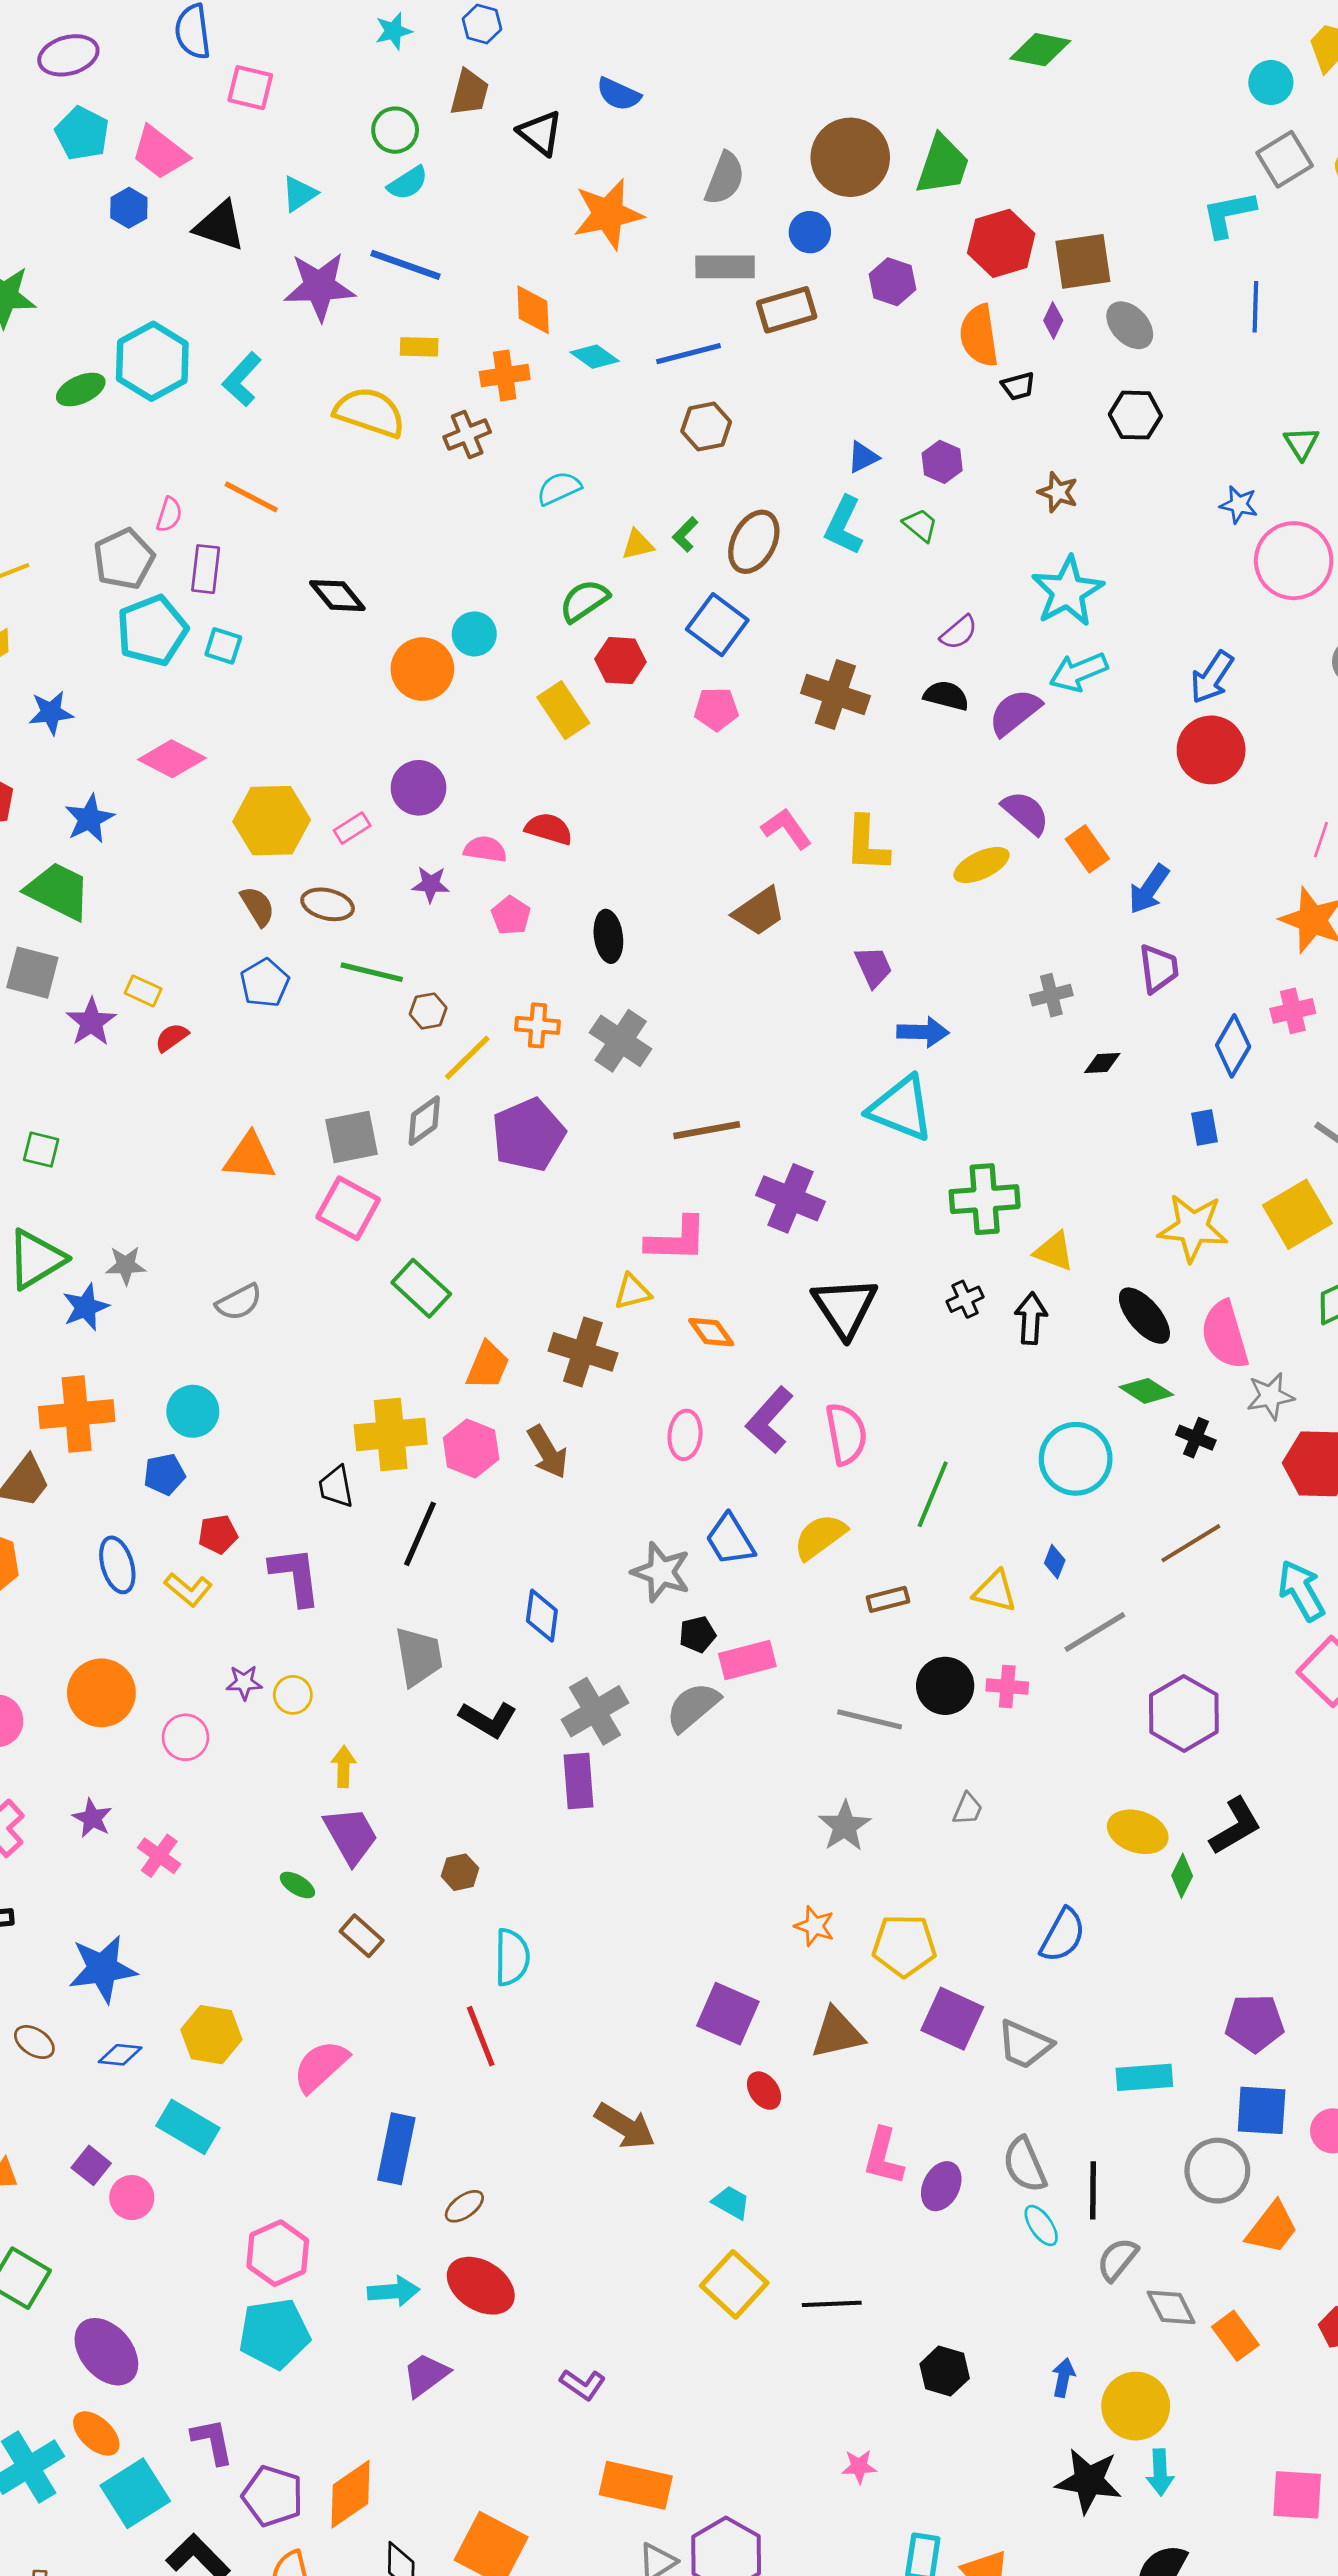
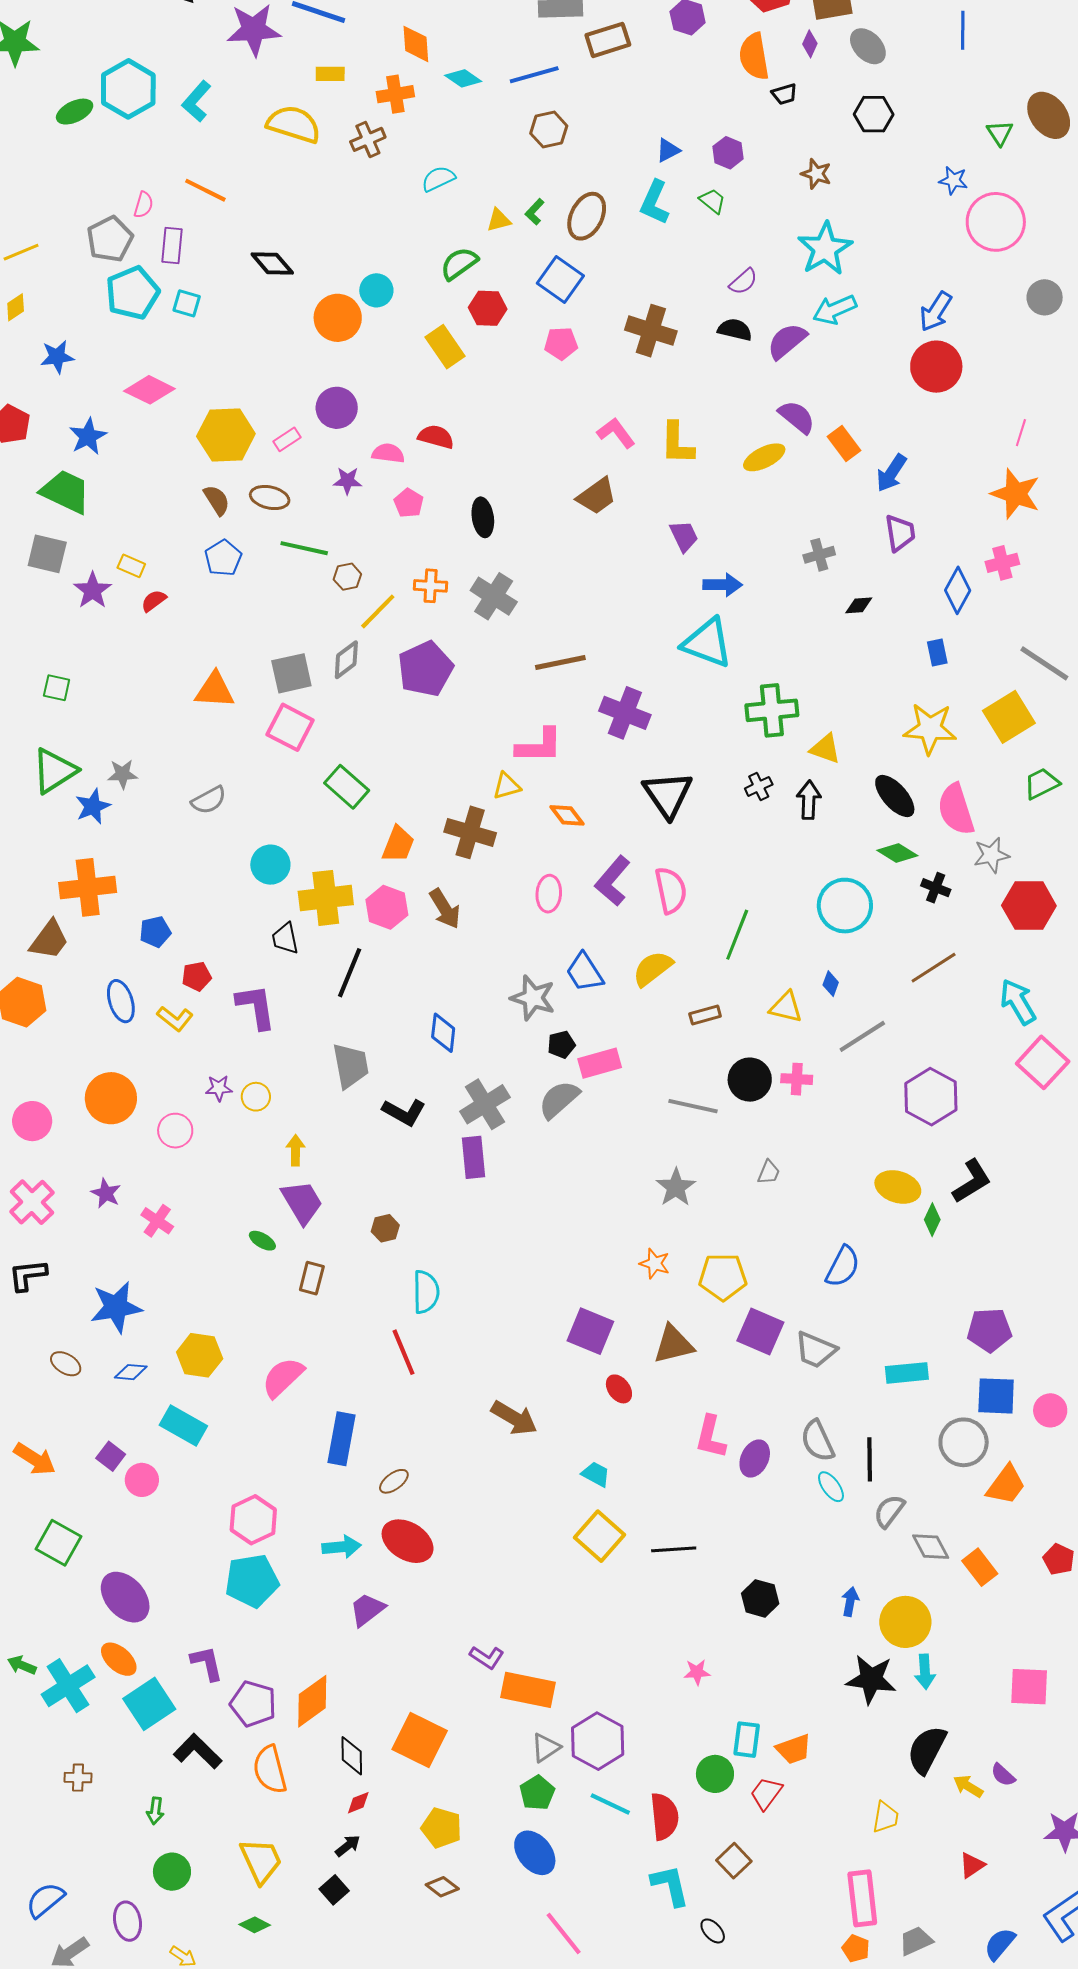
cyan circle: (193, 1411) -> (270, 865), moved
brown rectangle: (362, 1936) -> (312, 1278), turned 64
purple L-shape: (583, 2384) -> (487, 1657), moved

